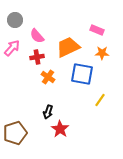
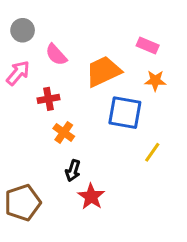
red cross: (37, 57) -> (48, 99), moved
orange cross: (48, 77) -> (64, 132), moved

